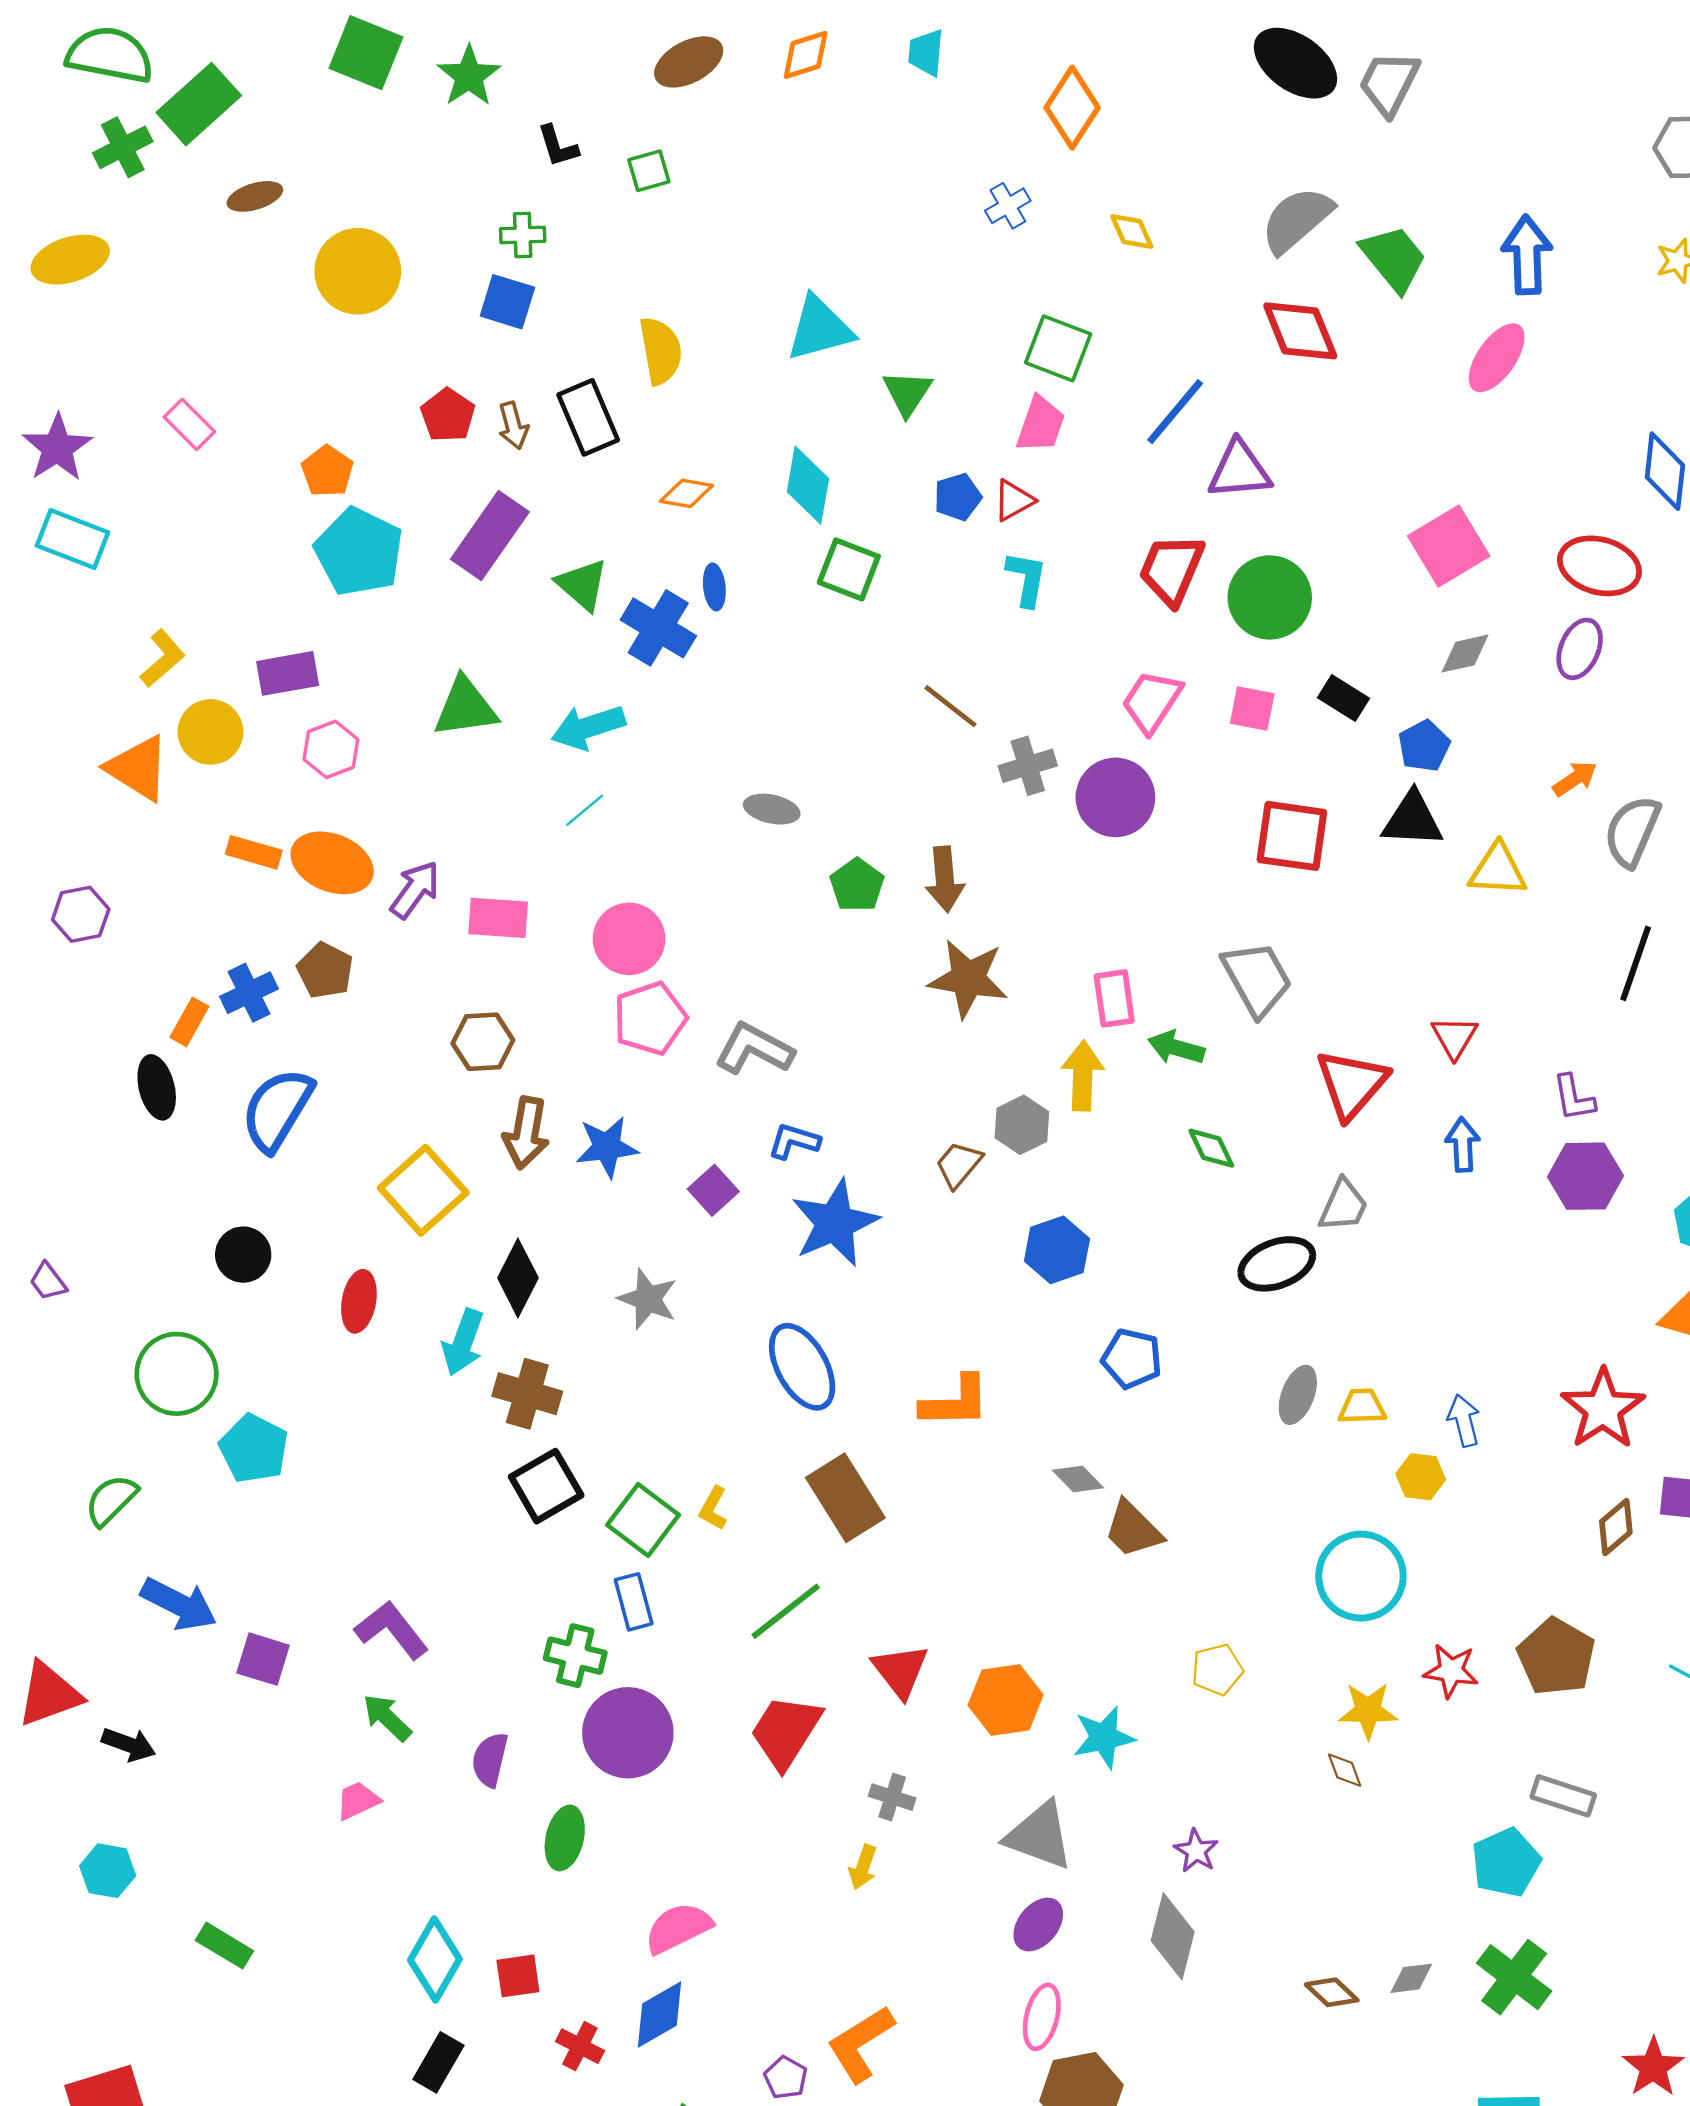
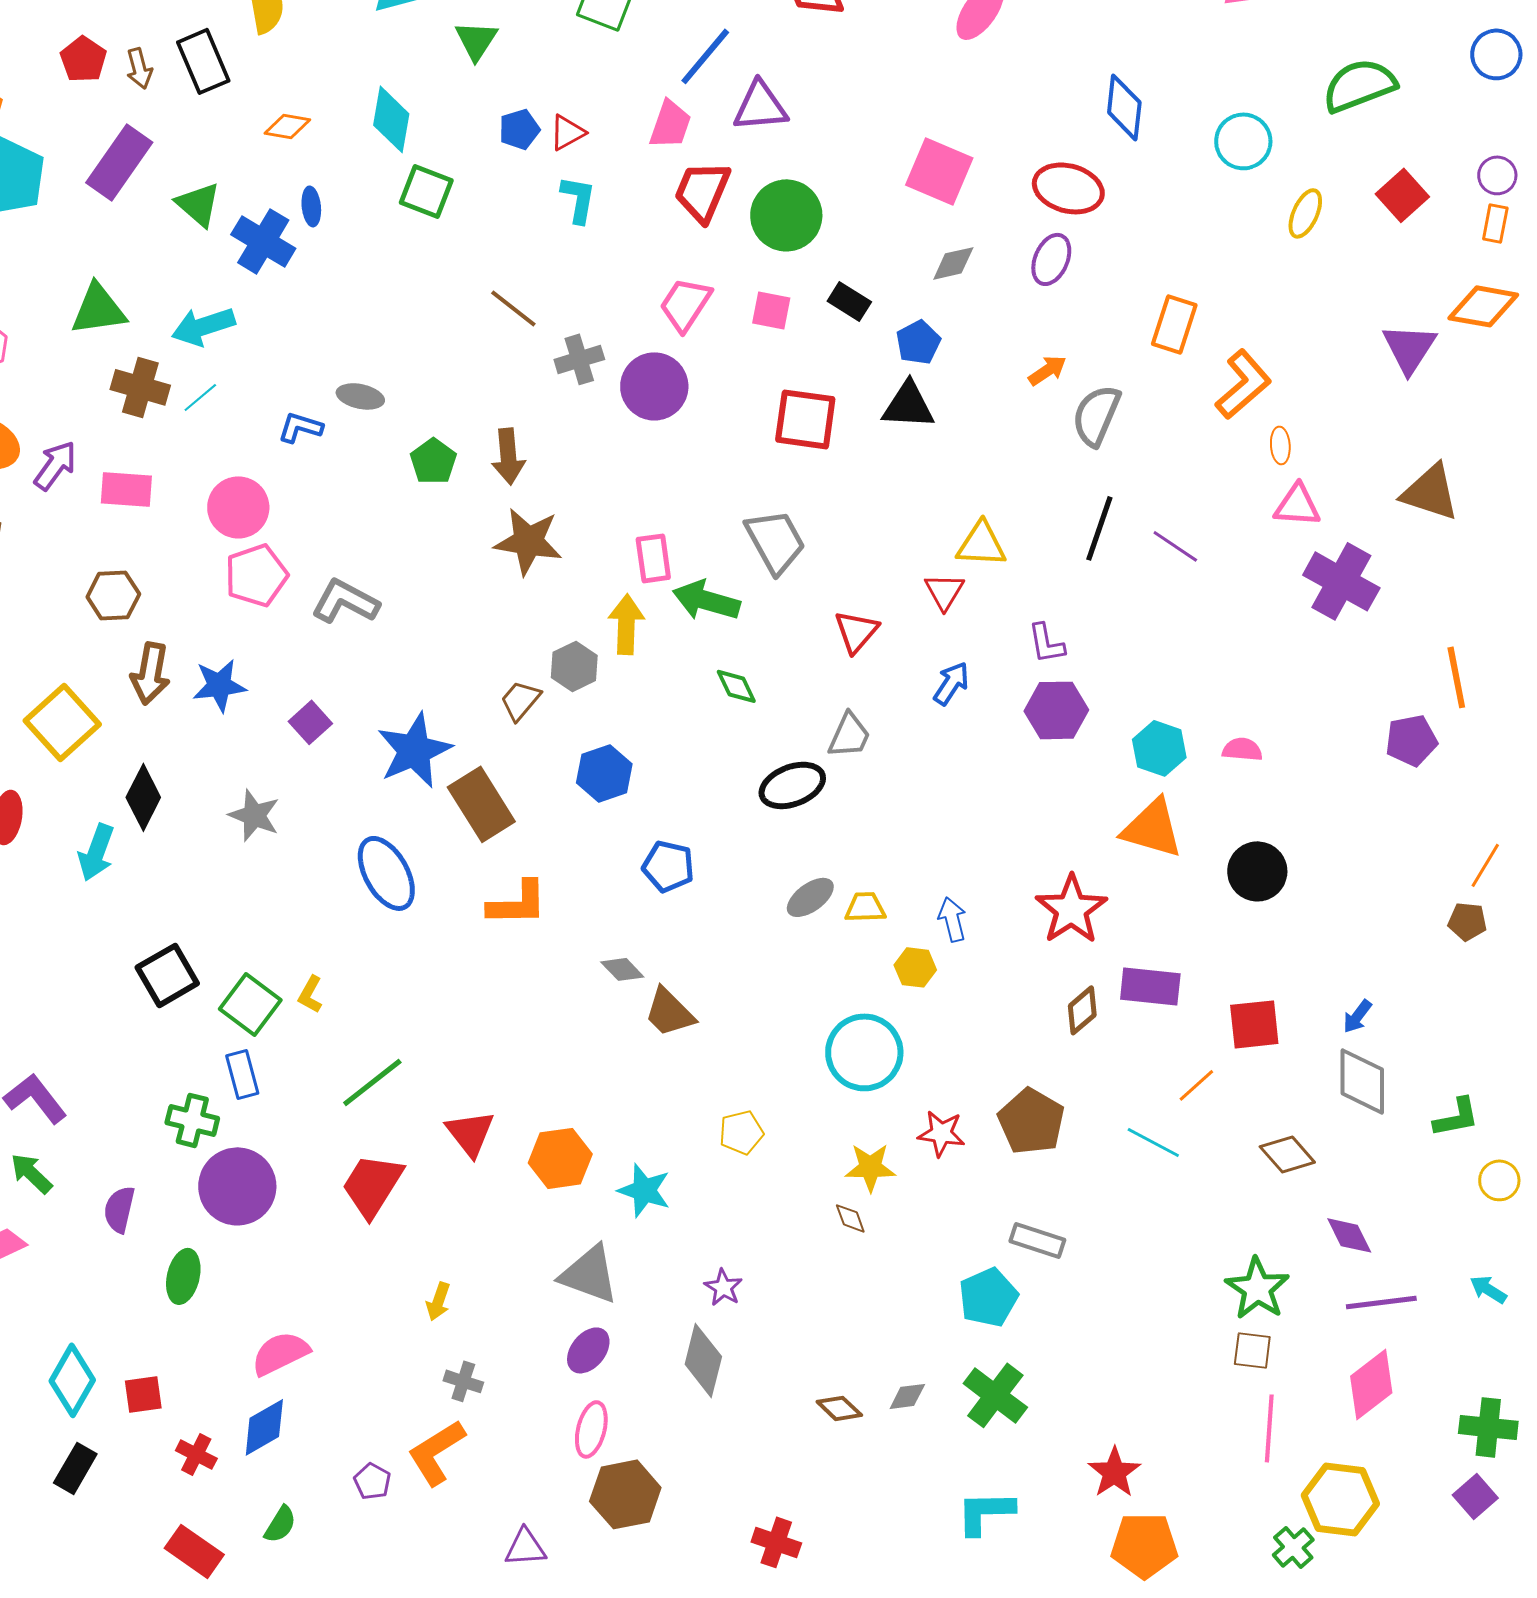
pink trapezoid: (1041, 424) -> (670, 124), moved
pink square: (1449, 546) -> (939, 171), turned -36
yellow triangle: (1498, 870) -> (981, 544), moved
green arrow: (1176, 1048) -> (706, 600), size x1.4
red triangle: (1352, 1084) -> (856, 631), size x0.7
blue L-shape: (794, 1141) -> (300, 427), moved
blue arrow: (1463, 1145) -> (951, 683), turned 36
brown cross: (527, 1394) -> (140, 387), moved
gray ellipse: (1298, 1395) -> (810, 897), turned 33
brown rectangle: (845, 1498) -> (481, 804), moved
cyan star: (1104, 1737) -> (644, 1190), turned 30
gray cross: (892, 1797) -> (463, 1381), moved

